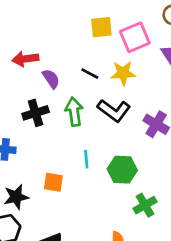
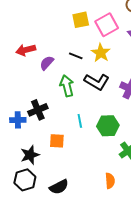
yellow star: (123, 73) -> (101, 53), turned -30
purple semicircle: (51, 79) -> (47, 63), turned -98
black cross: (36, 113) -> (38, 110), moved

